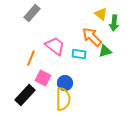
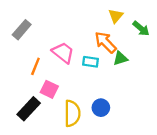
gray rectangle: (32, 13) -> (22, 30), moved
yellow triangle: (101, 14) -> (116, 16), turned 32
green arrow: (114, 23) -> (141, 29), moved, turned -56
blue circle: (65, 83) -> (101, 108), moved

